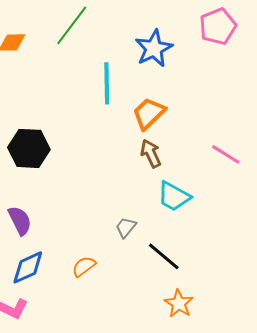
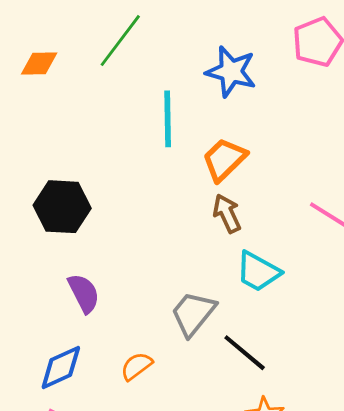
blue star: (154, 48) -> (231, 72), turned -30
purple semicircle: (20, 220) -> (84, 293), moved
gray trapezoid: (126, 227) -> (193, 313), size x1.6

